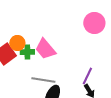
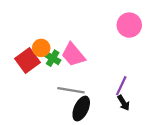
green cross: (27, 52) -> (53, 58), turned 32

